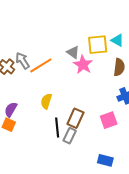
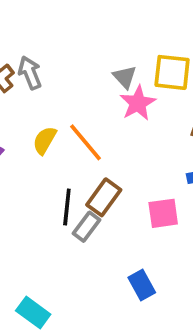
orange line: (41, 65) -> (85, 142), moved, turned 70
yellow semicircle: (46, 101) -> (45, 140), moved
blue rectangle: (105, 160) -> (142, 285), turned 35

